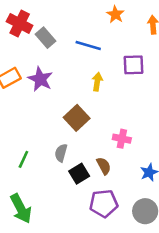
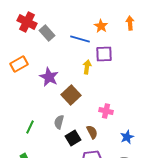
orange star: (115, 14) -> (101, 26), moved
purple square: (133, 65) -> (104, 54), moved
purple star: (40, 79) -> (49, 77), moved

